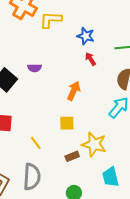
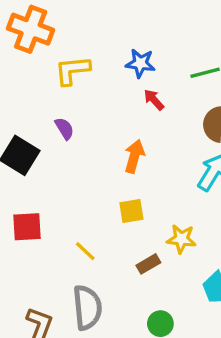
yellow L-shape: (51, 20) -> (72, 70), moved
purple semicircle: (35, 68) -> (64, 129), turned -112
yellow star: (94, 144) -> (181, 239), size x0.7

